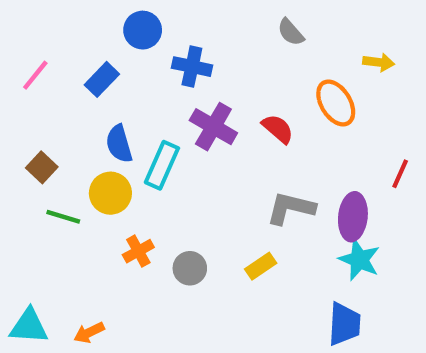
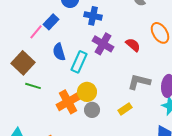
pink line: (35, 75) -> (36, 32), moved
brown square: (42, 167) -> (23, 63), size x1.6
yellow circle: (110, 193) -> (87, 92), moved
orange cross: (138, 251) -> (68, 102), size x1.6

